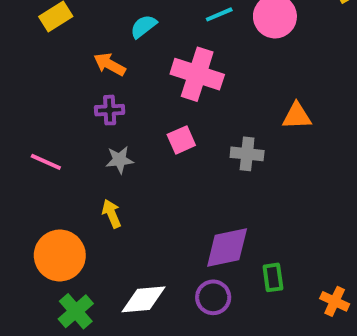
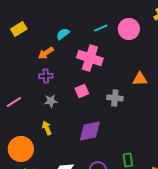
orange arrow: (110, 64) -> (46, 53), turned -63
pink line: (46, 162) -> (14, 102), turned -56
purple diamond: (227, 248) -> (90, 131), moved

